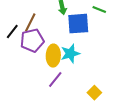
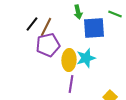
black line: (12, 32) -> (32, 24), moved
purple line: (55, 80) -> (71, 84), turned -30

